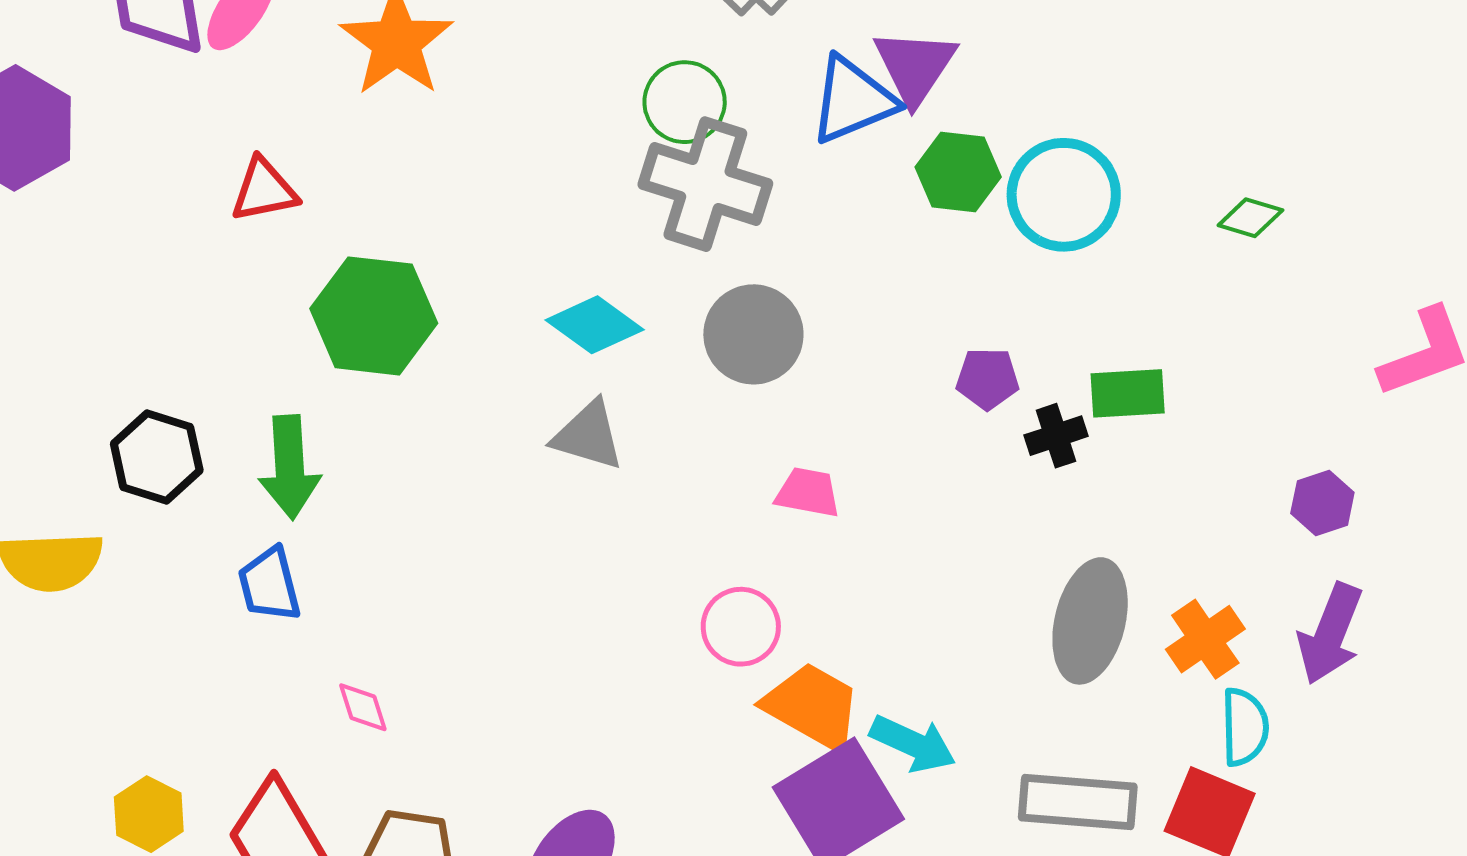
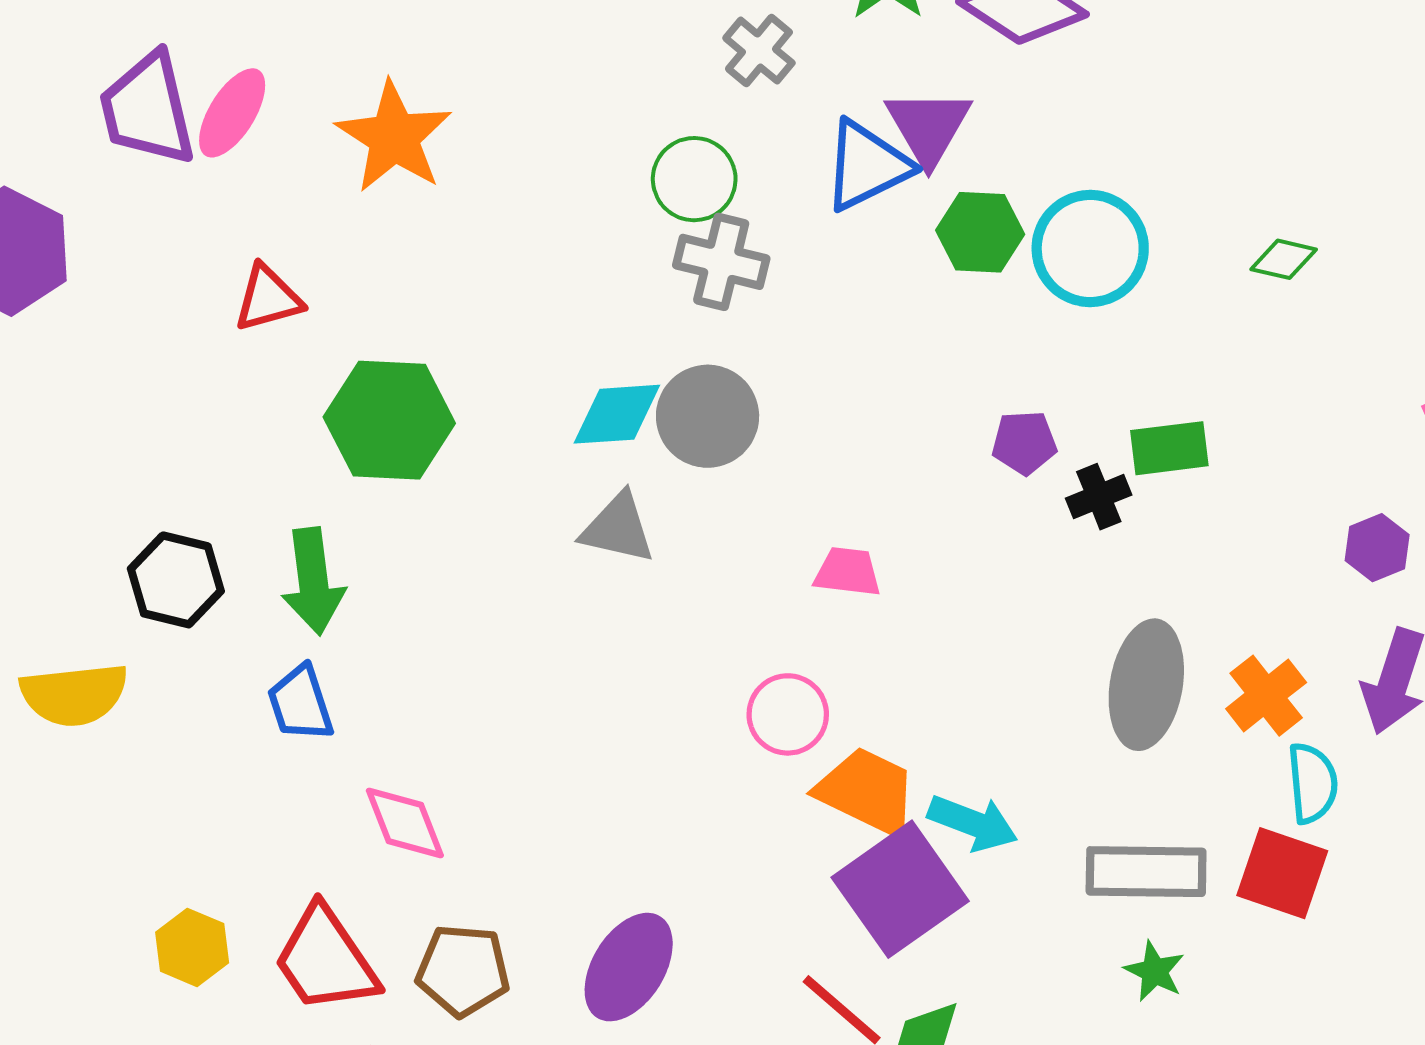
gray cross: (705, 184) -> (721, 262), size x0.7
cyan diamond: (595, 325) -> (617, 414), turned -36
gray circle: (753, 334) -> (708, 416), moved
pink diamond: (363, 707) -> (405, 823), size x1.5

